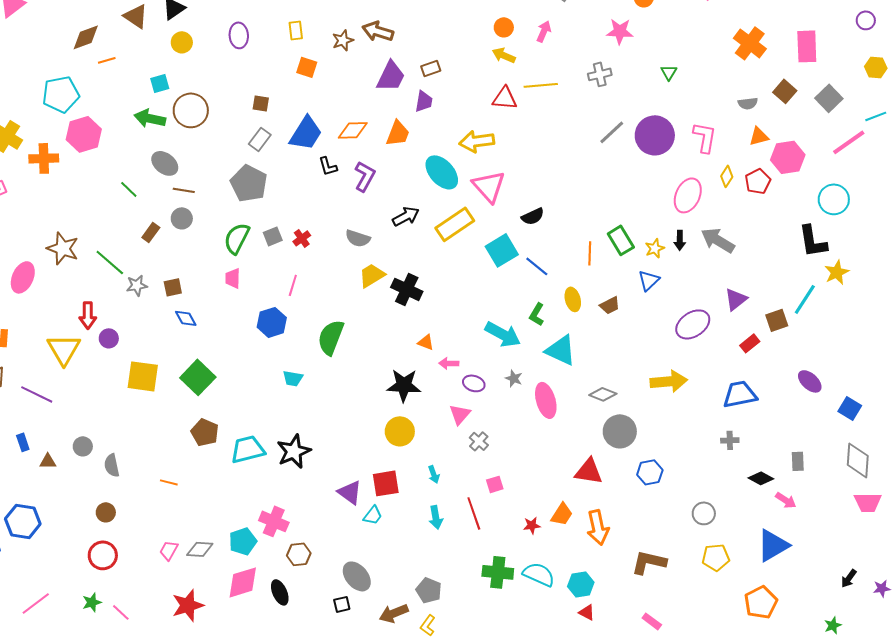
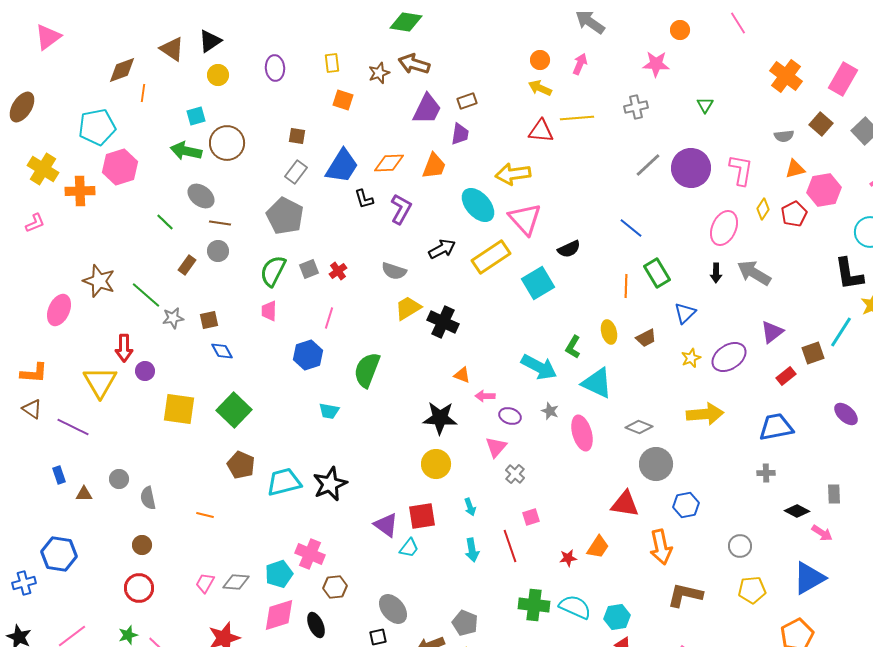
pink rectangle: (807, 46) -> (843, 79), turned 32
orange line: (107, 60) -> (143, 93), turned -66
yellow star: (655, 248) -> (691, 358), moved
blue line: (537, 266) -> (631, 228), moved
orange arrow: (598, 527) -> (661, 547), moved

